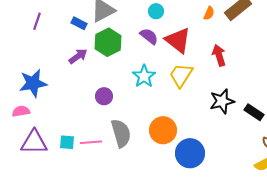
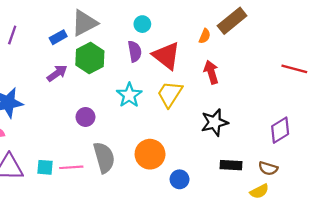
orange semicircle: (209, 13) -> (205, 36), moved
blue rectangle: (79, 23) -> (58, 37), turned -56
purple semicircle: (149, 36) -> (135, 51), turned 42
black rectangle: (254, 112) -> (231, 165), moved, turned -30
blue circle: (190, 153) -> (180, 179), size x0.6

